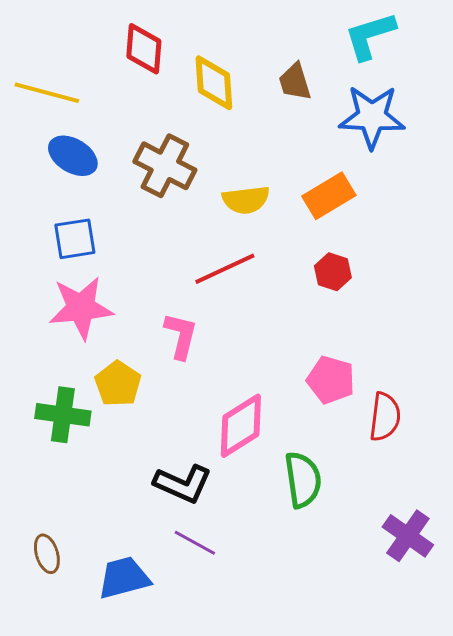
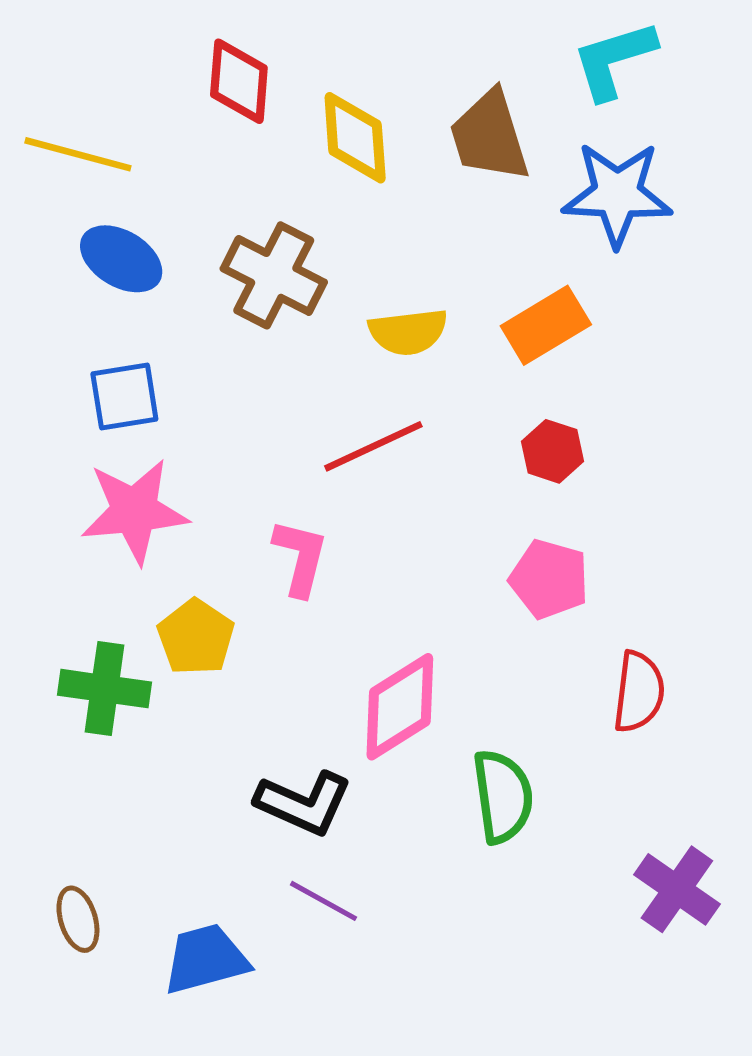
brown trapezoid: (295, 82) -> (489, 136), size x1.5
pink pentagon: (331, 380) -> (549, 579), moved

